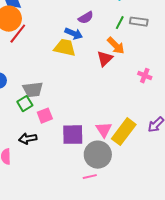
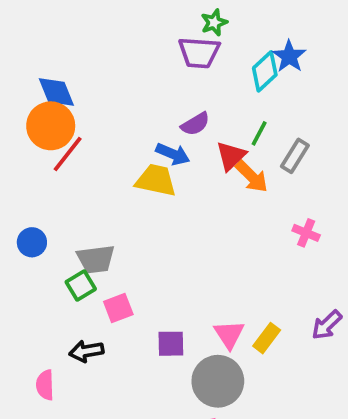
gray rectangle: (139, 22) -> (295, 156), moved, turned -66
red triangle: (105, 59) -> (231, 156), moved
yellow rectangle: (124, 132) -> (267, 338), size x0.6
purple square: (73, 135) -> (171, 344), size x0.7

